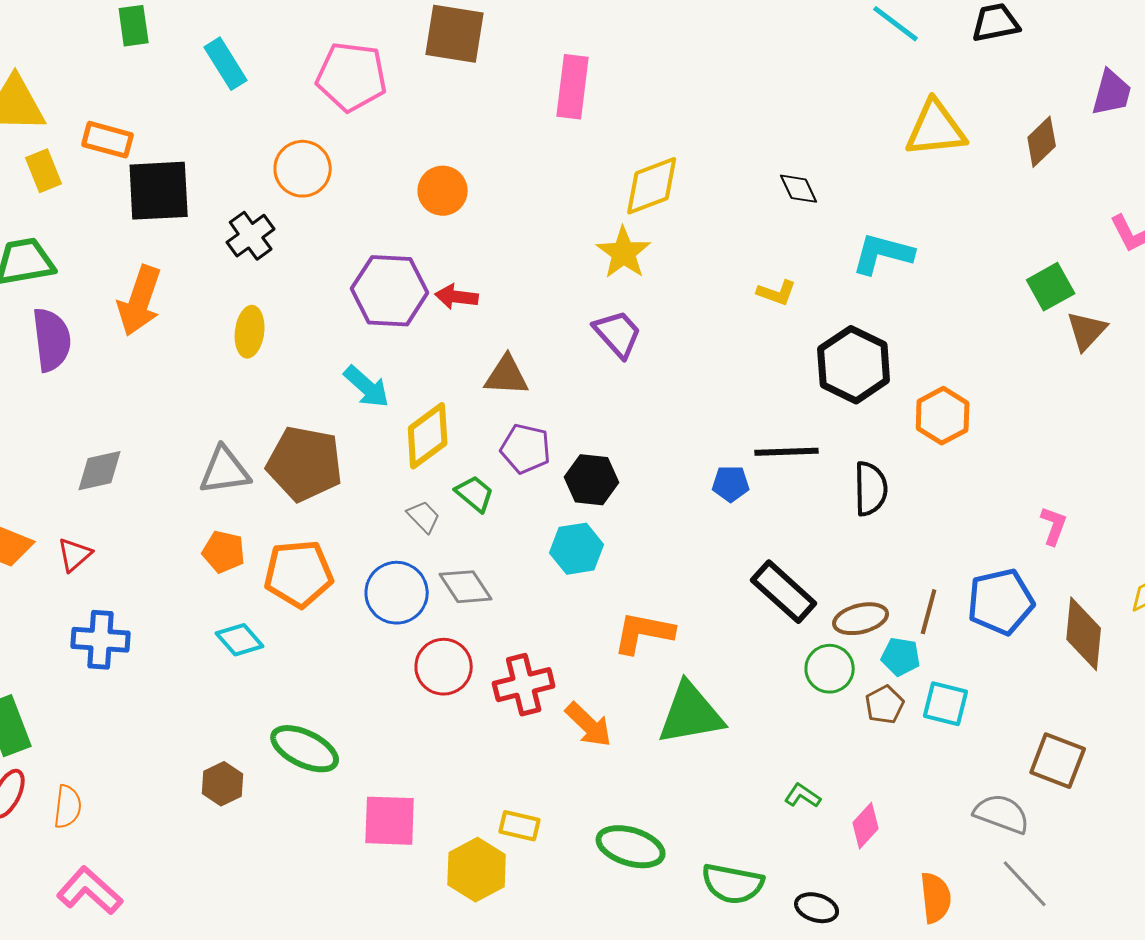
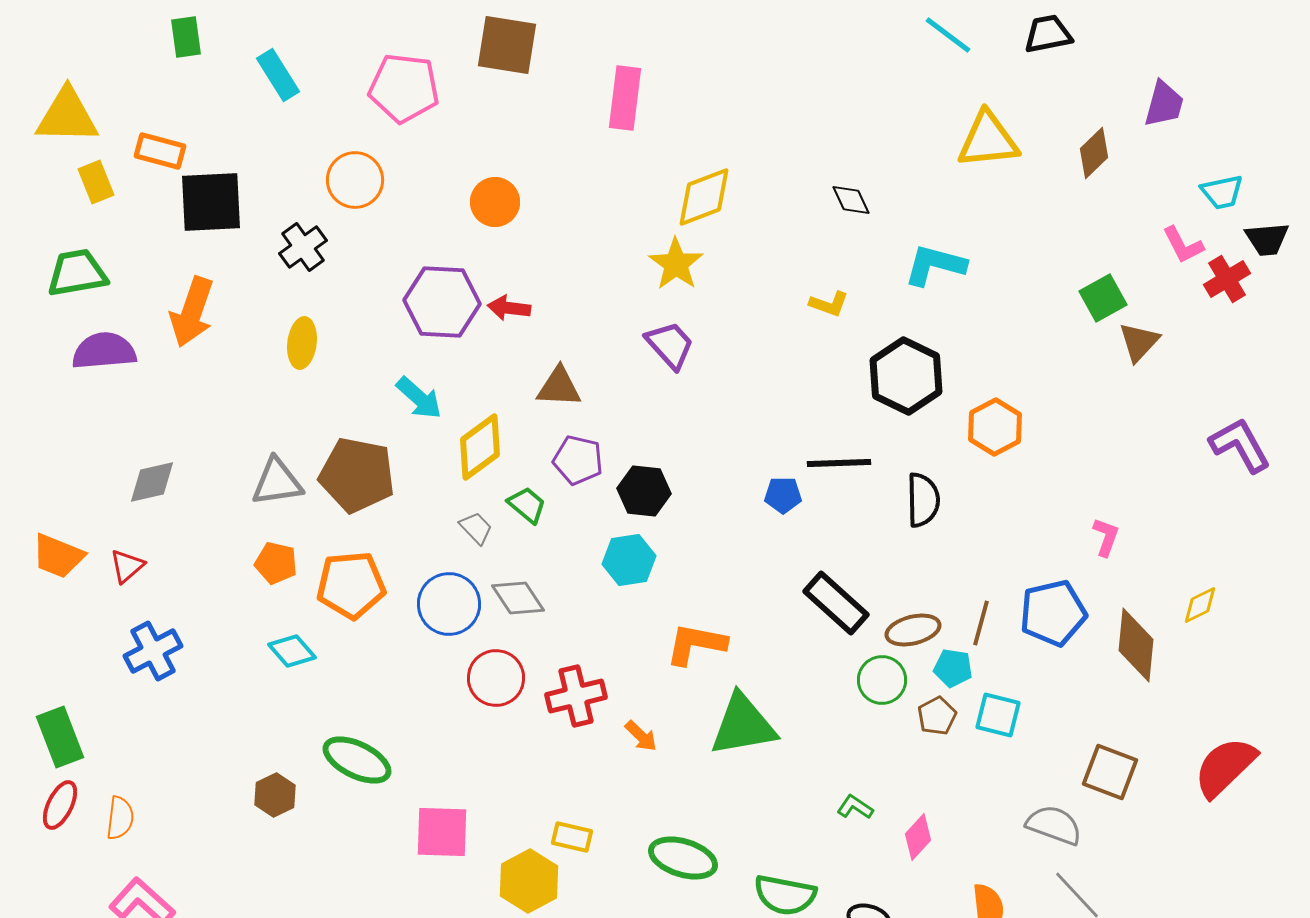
purple semicircle: (52, 340) -> (104, 351), turned -88
blue cross: (101, 640) -> (153, 651), turned -32
orange arrow: (589, 725) -> (641, 736), size x0.7

